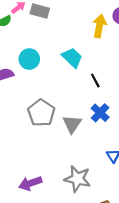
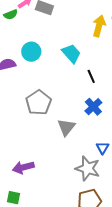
gray triangle: (72, 124) -> (66, 127), moved
gray star: (78, 179) -> (88, 168), moved

